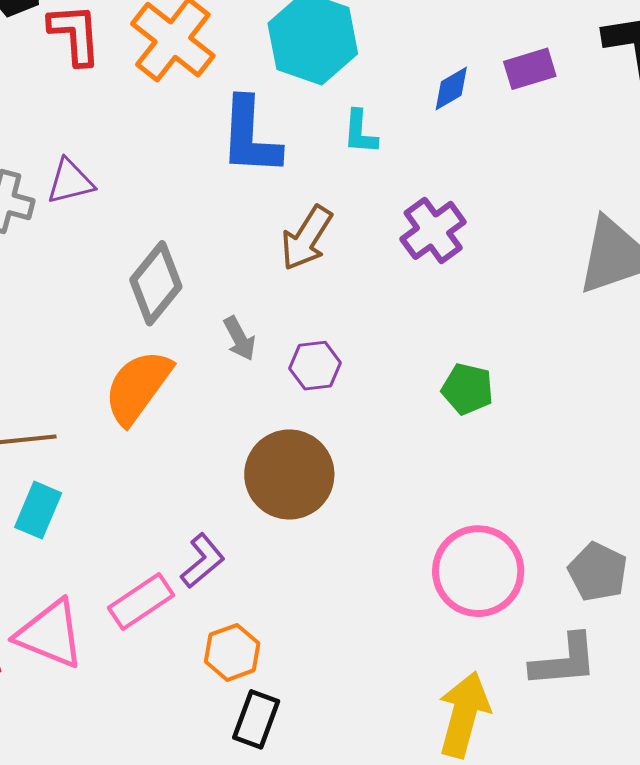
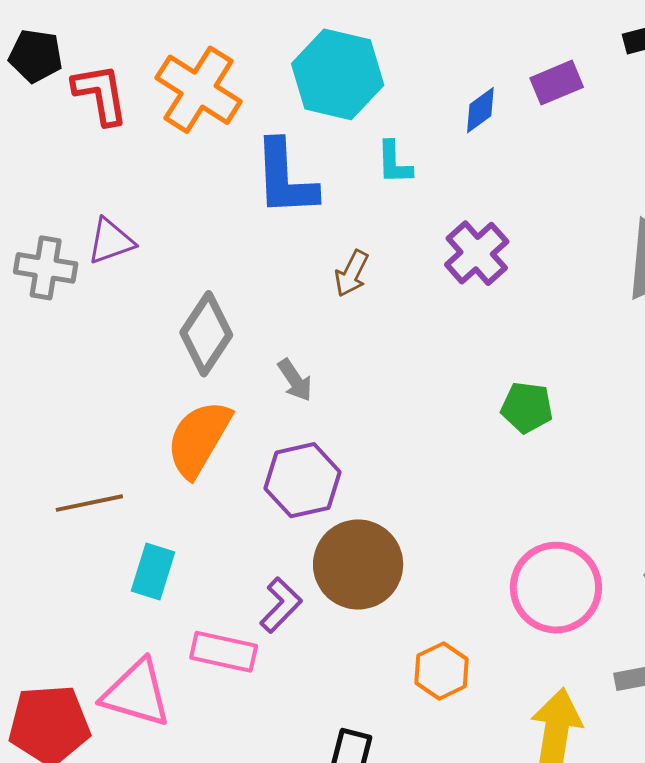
brown arrow: (307, 238) -> (352, 273), size x0.7
purple hexagon: (315, 366) -> (302, 480), moved, size x1.5
brown circle: (289, 475) -> (358, 565), moved
cyan rectangle: (38, 510) -> (153, 571), moved
pink rectangle: (141, 601) -> (224, 652), turned 52
orange hexagon: (232, 652) -> (441, 671), moved

